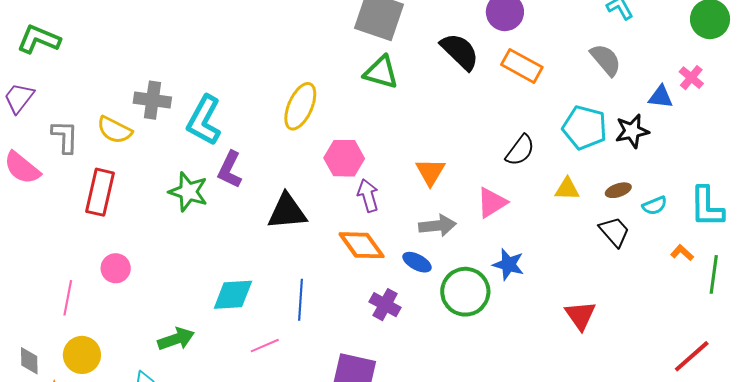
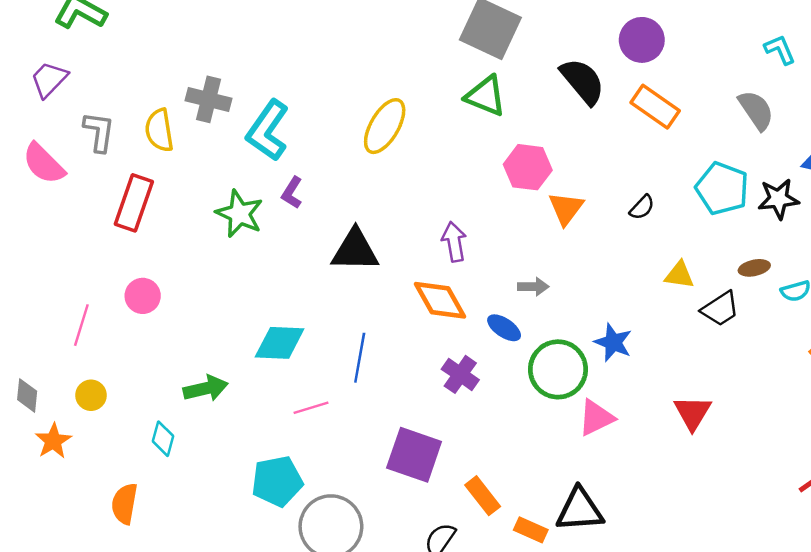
yellow semicircle: (115, 130) -> (159, 130), turned 48
black semicircle: (520, 150) -> (642, 207), size x0.7
pink hexagon: (344, 158) -> (528, 167), moved
purple L-shape: (230, 170) -> (292, 193), size x0.7
orange triangle: (430, 172) -> (566, 208), moved
yellow triangle: (567, 189) -> (679, 275), moved
pink triangle: (492, 203) -> (596, 418), moved
gray arrow: (437, 226) -> (533, 287), size x0.7
black trapezoid: (614, 232) -> (720, 309), moved, turned 92
yellow circle: (82, 355) -> (91, 395), size x0.7

